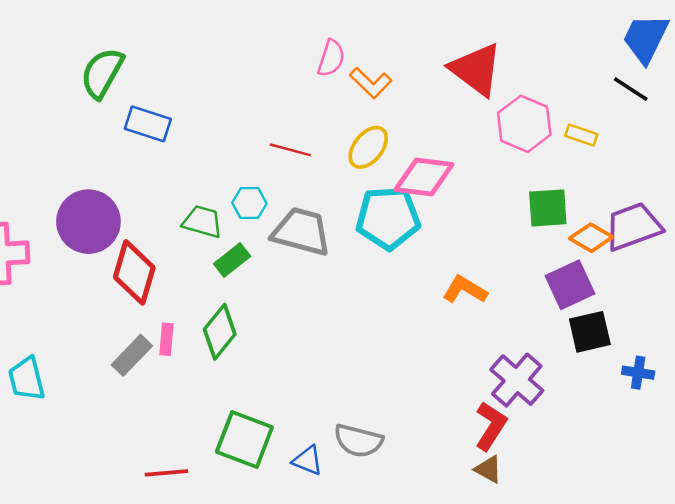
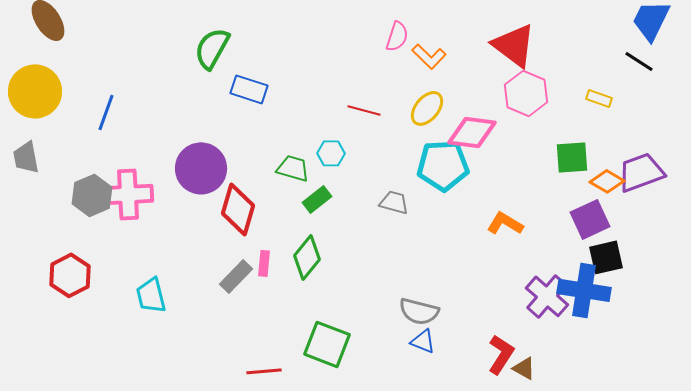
pink hexagon: (524, 124) -> (526, 93), moved
gray trapezoid: (301, 232) -> (394, 202), moved, size x0.6
blue cross: (638, 373) -> (584, 290), moved, size x2.0
red L-shape: (491, 426) -> (501, 354), moved
gray semicircle: (358, 441) -> (419, 311), moved
blue triangle: (308, 461) -> (423, 341), moved

